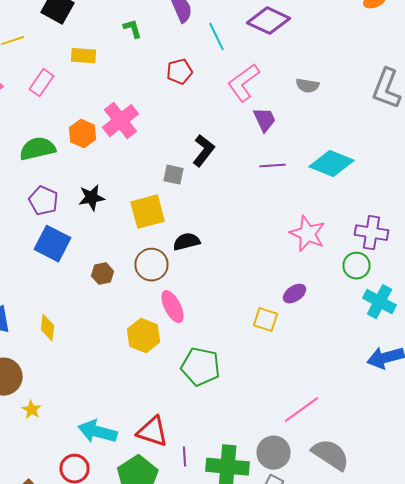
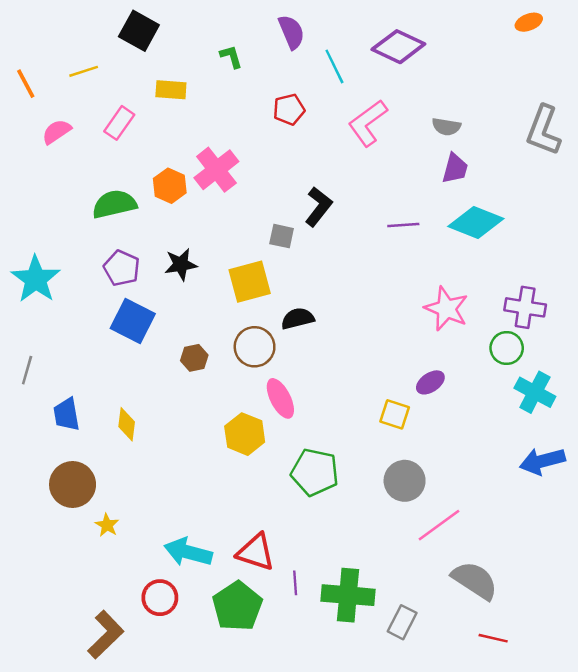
purple trapezoid: (264, 120) -> (455, 168), moved, turned 40
gray circle: (274, 453) -> (405, 481), moved

